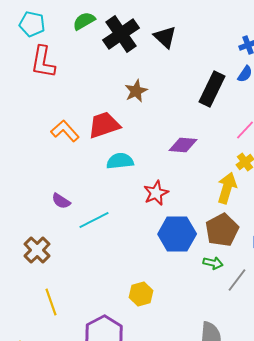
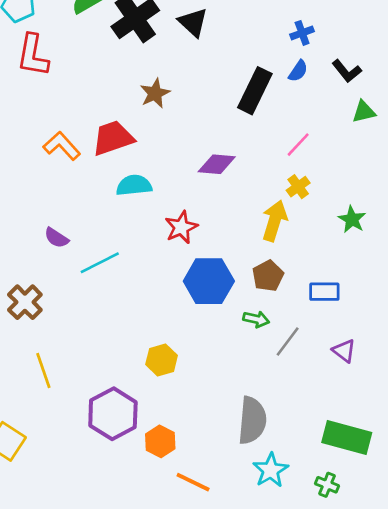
brown pentagon: (222, 230) -> (268, 276), size x0.7

